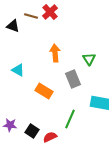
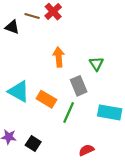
cyan triangle: (18, 70) -> (19, 91), moved, size x1.5
green line: (70, 119) -> (69, 112), moved
red semicircle: (50, 137) -> (86, 150), moved

